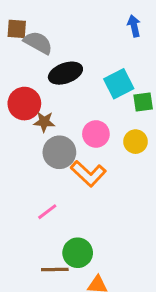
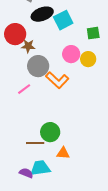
cyan square: (119, 84) -> (63, 20), moved
pink circle: (96, 134) -> (71, 54), moved
pink line: (47, 212) -> (24, 89), moved

